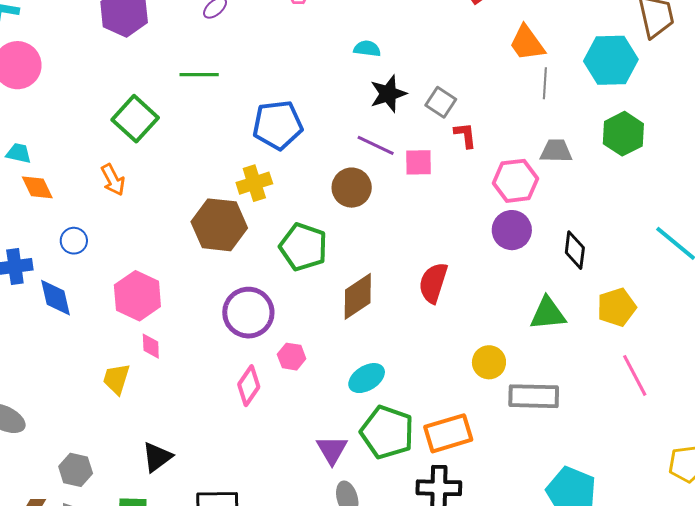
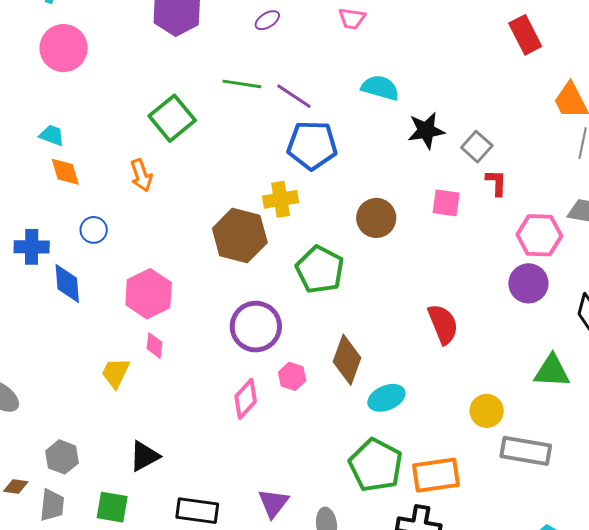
cyan semicircle: (367, 49) -> (380, 88), moved, size x1.4
purple line: (376, 145) -> (294, 96), moved
red semicircle: (433, 283) -> (443, 324), turned 132
brown diamond: (358, 296) -> (347, 360), moved, turned -45
cyan ellipse: (367, 378) -> (386, 398), moved
purple triangle: (332, 450) -> (273, 503), moved

